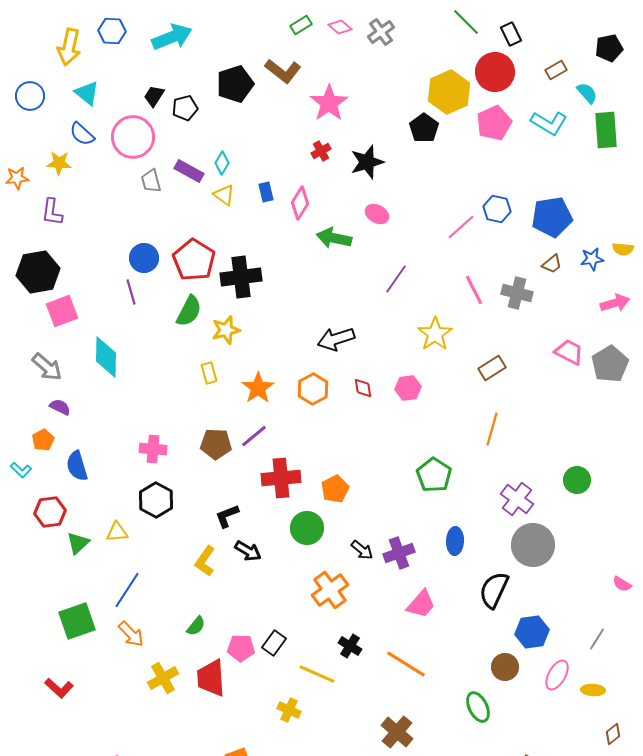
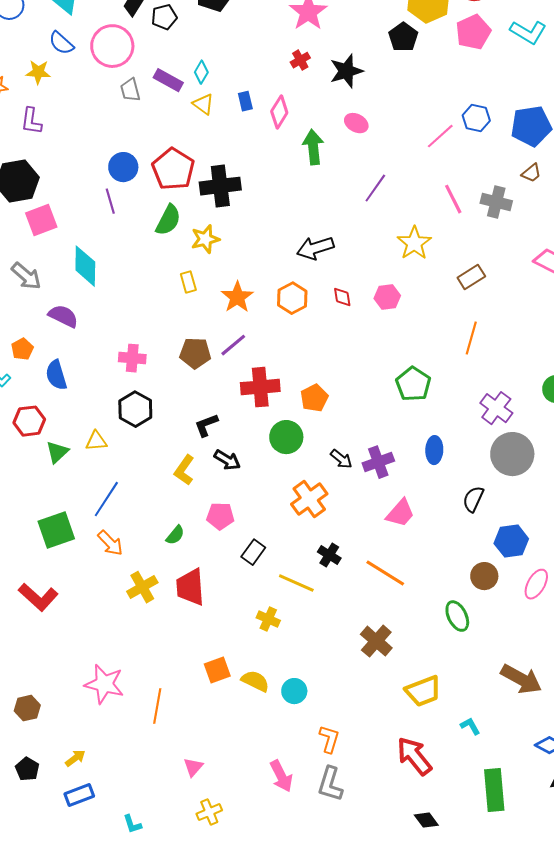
green arrow: (334, 238) -> (313, 147), turned 72
purple semicircle: (60, 407) -> (63, 316), moved, size x1.4
black semicircle: (494, 590) -> (473, 499), size x0.7
pink pentagon: (241, 648) -> (220, 516), moved
red L-shape: (59, 688) -> (38, 597), size x1.4

